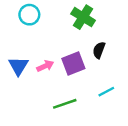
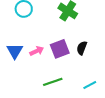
black semicircle: (99, 50) -> (82, 48), moved
cyan line: (106, 92) -> (90, 85), moved

